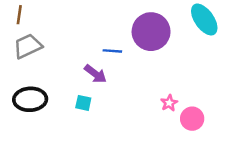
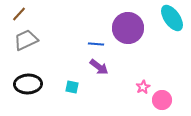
brown line: (19, 15) -> (19, 14), turned 35
purple arrow: (95, 74) -> (99, 67), moved

